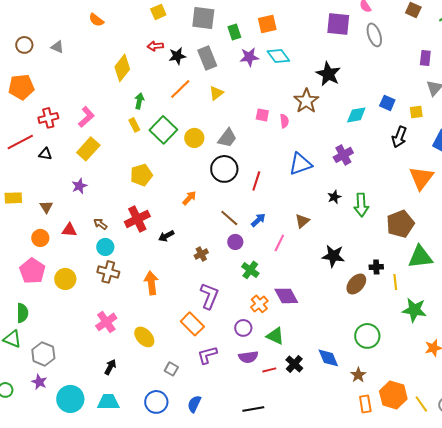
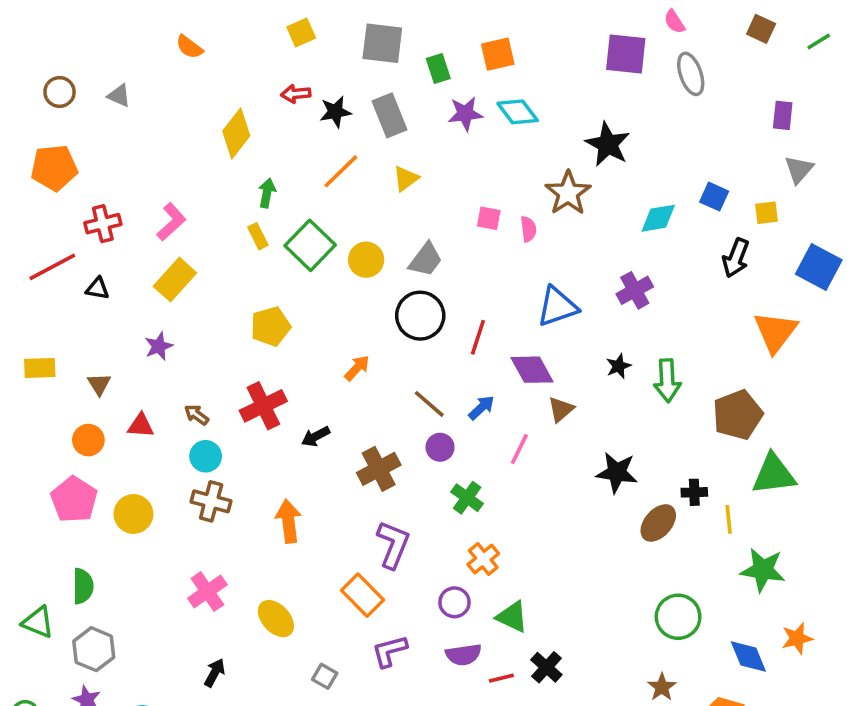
brown cross: (201, 254) -> (379, 469), size x1.6
purple diamond: (286, 296) -> (532, 370), moved
green semicircle: (22, 313) -> (83, 586), moved
blue diamond: (328, 358) -> (748, 656), moved

